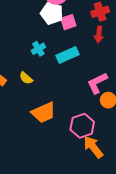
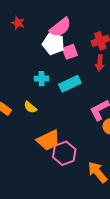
cyan cross: (38, 49) -> (42, 79), turned 32
pink hexagon: (82, 126) -> (64, 153), moved

